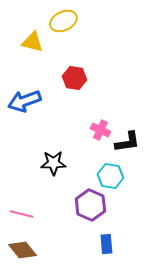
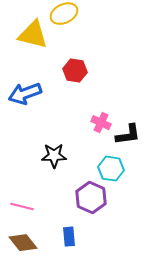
yellow triangle: (32, 42) -> (33, 35), size x1.4
blue rectangle: (106, 244) -> (69, 237), moved

